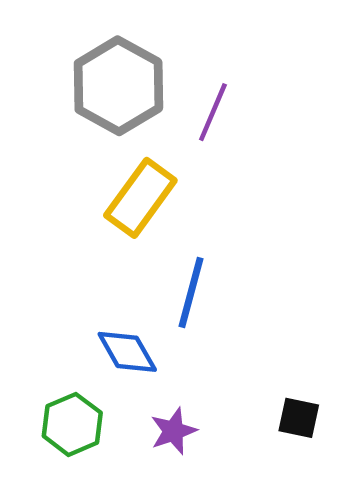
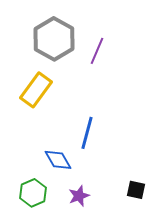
yellow rectangle: (140, 198) -> (36, 90), moved

